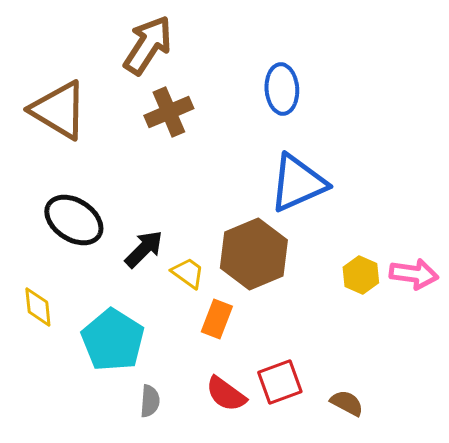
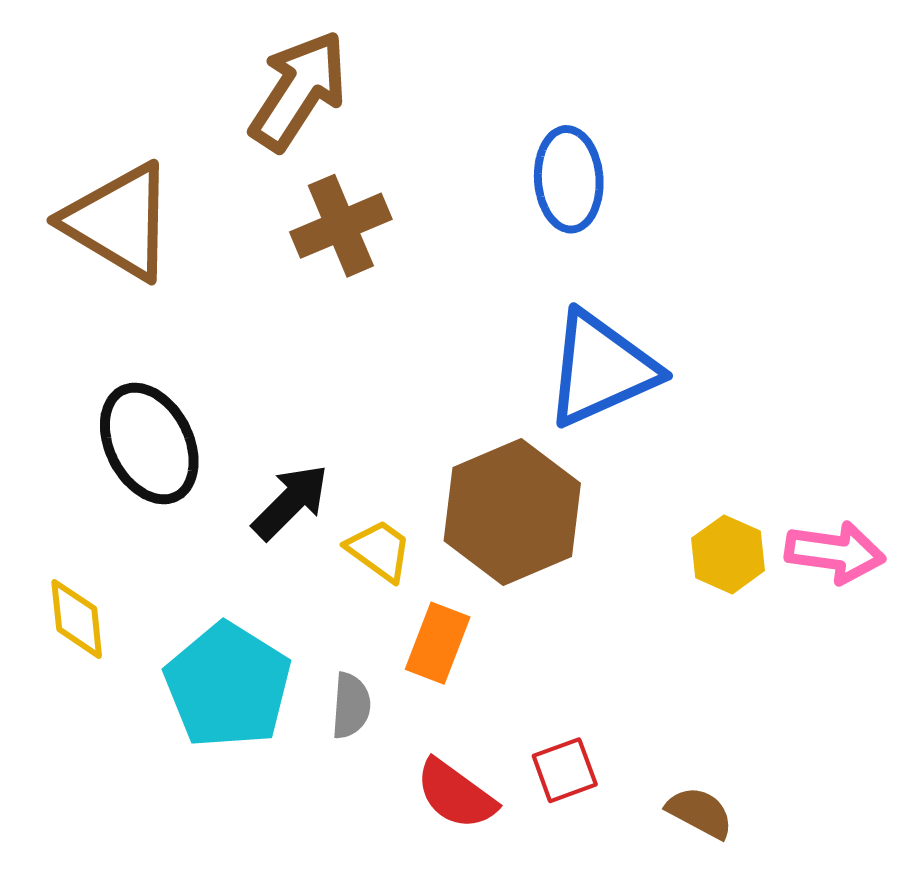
black ellipse: (74, 220) -> (149, 443), turned 30
red square: (280, 382) -> (565, 770), size x0.7
gray semicircle: (150, 401) -> (351, 706), moved

